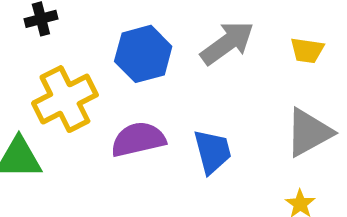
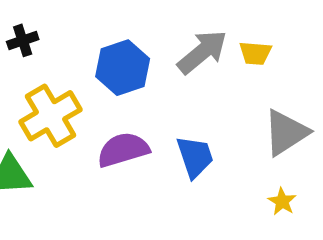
yellow trapezoid: (307, 50) -> (255, 53), moved

